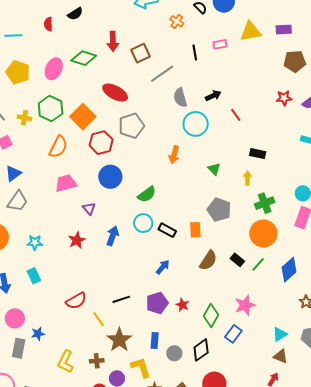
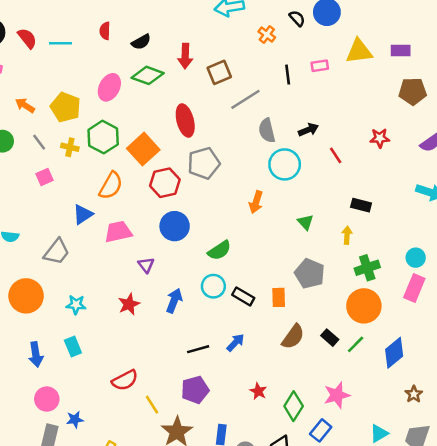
black semicircle: (75, 14) -> (141, 42), moved
yellow pentagon: (18, 72) -> (65, 107), moved
red ellipse: (115, 93) -> (185, 121), turned 45
red star: (284, 98) -> (380, 138), moved
blue triangle: (13, 174) -> (83, 214), moved
black line: (121, 299) -> (198, 349), moved
purple pentagon: (157, 303) -> (195, 390), moved

